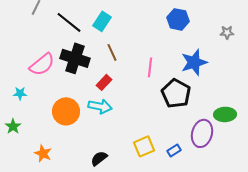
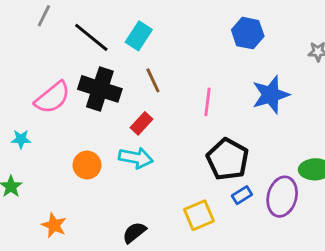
black pentagon: (176, 93) -> (228, 159), moved
orange circle: (66, 111) -> (87, 165), size x0.7
blue rectangle: (174, 150) -> (242, 195), moved

